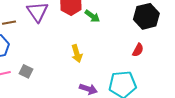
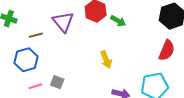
red semicircle: (138, 50) -> (167, 50), size x1.5

